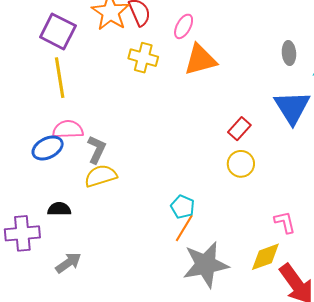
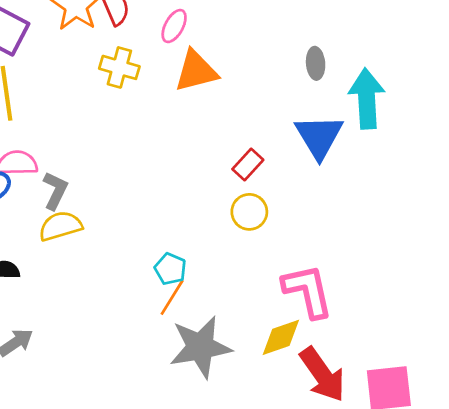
pink L-shape: (285, 222) -> (308, 291), size x1.8

